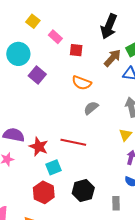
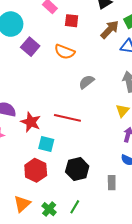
orange semicircle: (82, 83) -> (65, 52), moved
cyan square: (54, 167) -> (46, 144), turned 35

